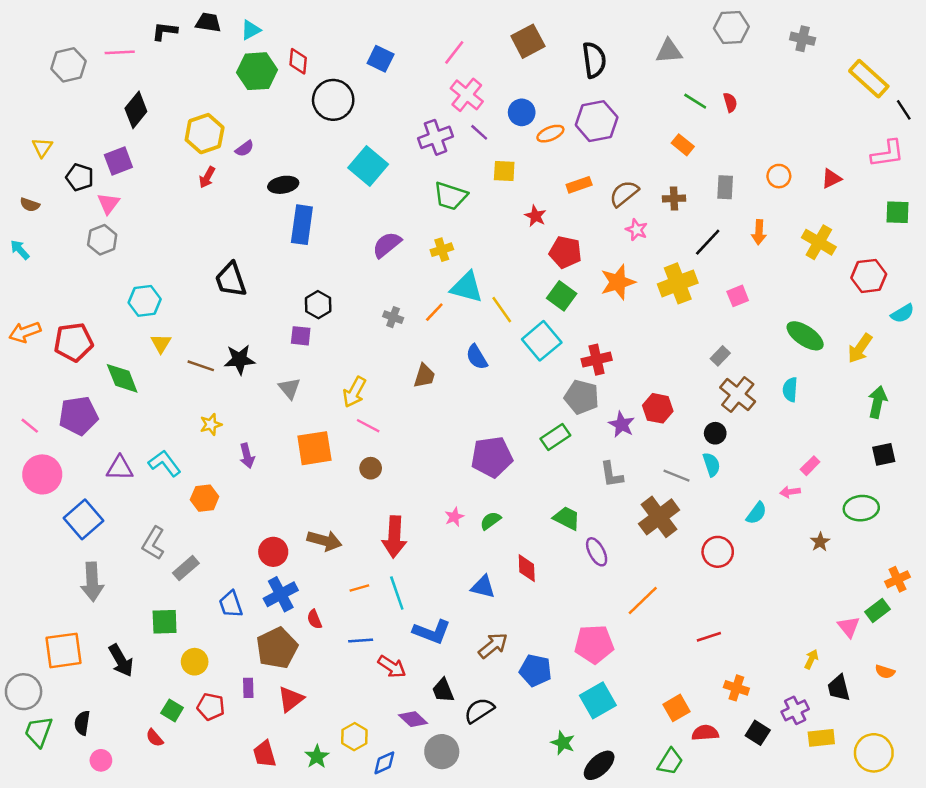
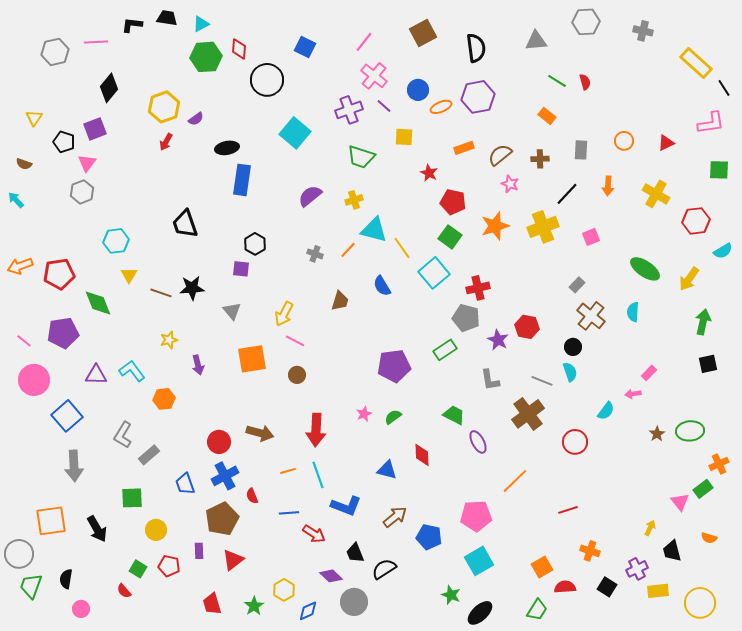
green ellipse: (861, 508) -> (690, 431), moved

